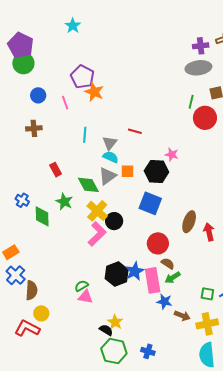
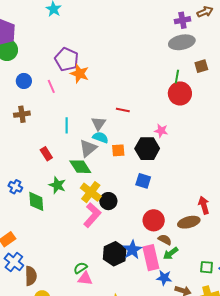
red circle: (205, 118) -> (180, 93), moved
cyan line: (85, 135) -> (67, 125), moved
gray triangle: (107, 176) -> (88, 148), moved
blue square: (150, 203) -> (143, 181), size x0.7
brown ellipse: (189, 222) -> (189, 222), moved, turned 60

